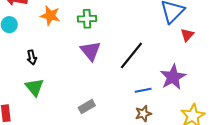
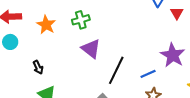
orange star: (50, 16) -> (46, 25), turned 30
black line: (131, 55) -> (116, 70), moved

